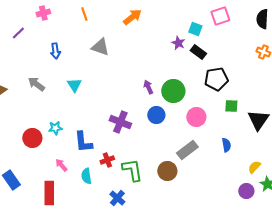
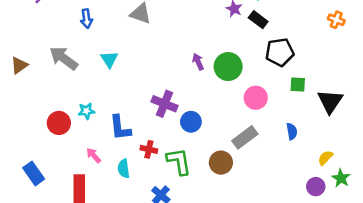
gray arrow: (36, 84) -> (64, 58), size x1.4
blue circle: (156, 115) -> (191, 122), moved
red cross: (107, 160) -> (149, 149), turned 32

